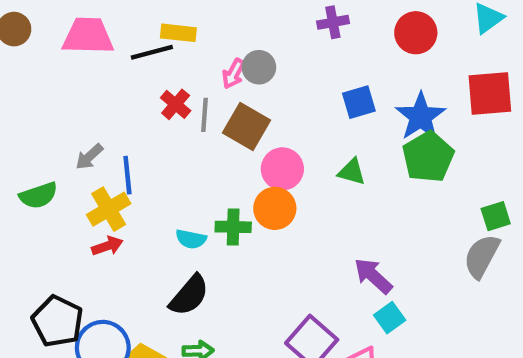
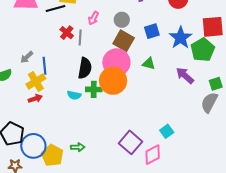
gray circle: (259, 67) -> (122, 20), moved
brown square: (246, 127) -> (124, 41), moved
green pentagon: (428, 157) -> (203, 50), moved
pink circle: (282, 169) -> (116, 62), size x1.4
orange circle: (275, 208) -> (113, 81), size x1.4
purple arrow: (373, 276) -> (185, 75), moved
black semicircle: (189, 295) -> (85, 68), moved, turned -30

